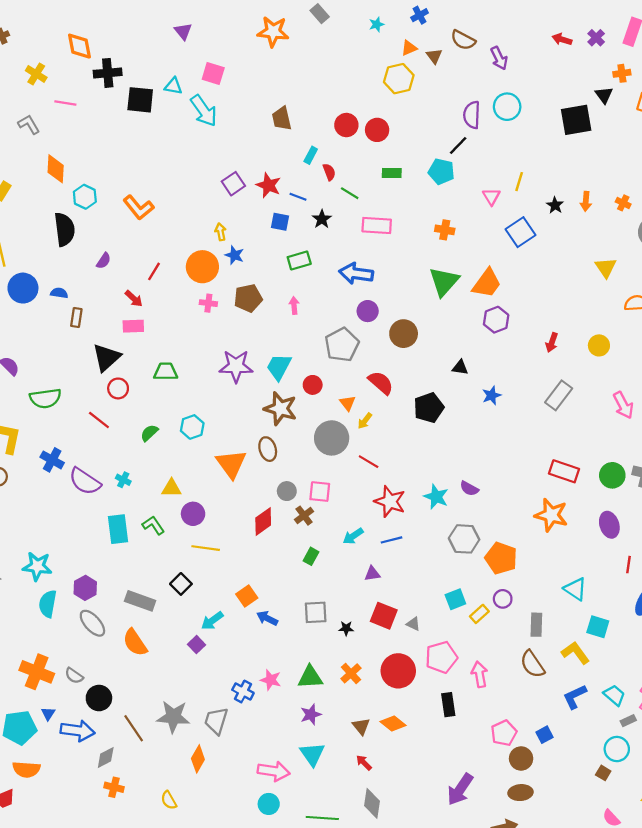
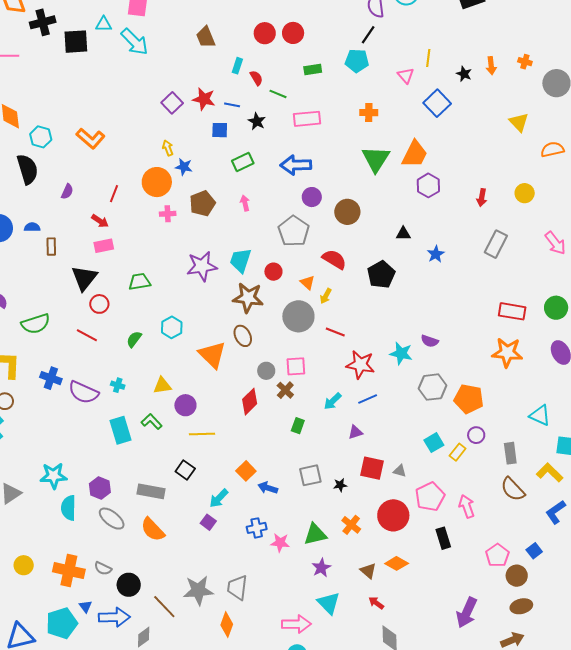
blue cross: (243, 691) -> (257, 528), moved, turned -30

